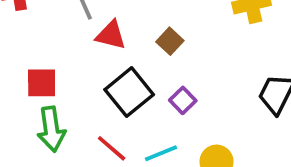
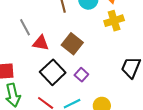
brown square: (170, 41) -> (72, 44), size x1.5

